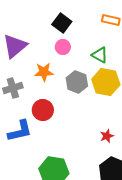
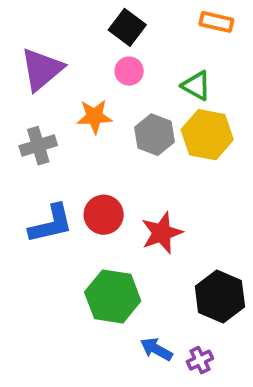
red circle: (43, 110) -> (104, 215), moved
red star: (107, 136) -> (162, 233), moved, size x1.6

